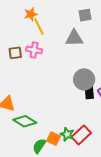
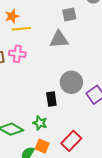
yellow line: (39, 26) -> (21, 29), turned -66
black rectangle: (89, 92) -> (51, 99), moved
green star: (67, 134) -> (40, 123), moved

